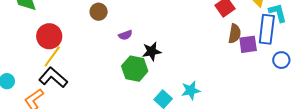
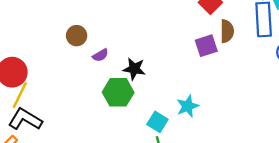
brown circle: (99, 12) -> (77, 36), moved
purple square: (248, 44) -> (206, 46), moved
black star: (152, 51) -> (134, 69), turned 30

